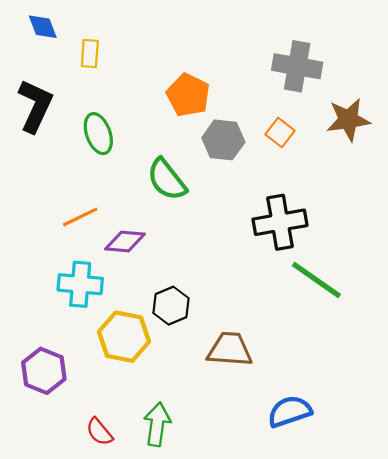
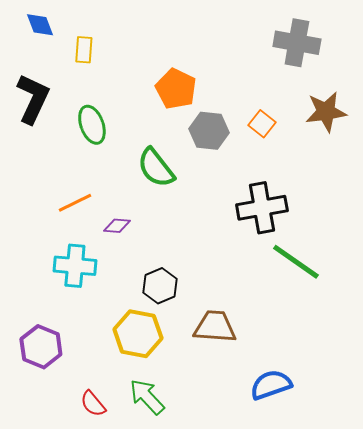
gray cross: (297, 66) -> (297, 43), moved
purple diamond: (125, 242) -> (117, 226), size x0.7
yellow hexagon: (124, 337) -> (138, 334), moved
green arrow: (157, 424) -> (147, 397), turned -51

